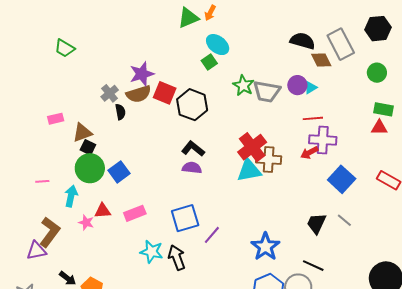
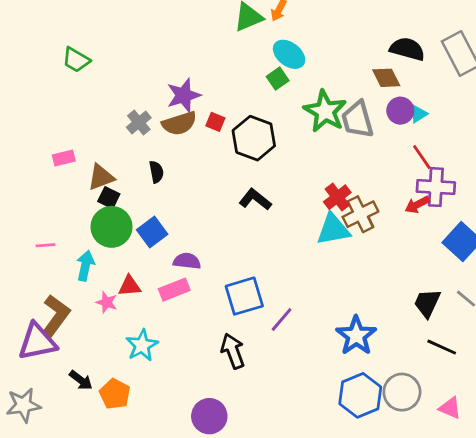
brown diamond: (321, 60) -> (386, 78), moved
green star: (243, 85) -> (325, 111), size x1.4
gray trapezoid: (267, 91) -> (358, 120), turned 64
red square: (165, 93) -> (215, 122), size x0.6
black semicircle: (120, 112) -> (156, 172), moved
red line: (313, 118) -> (422, 157), turned 60
red cross: (252, 147) -> (337, 197), size x0.7
brown cross: (269, 159) -> (360, 214), turned -30
purple semicircle: (192, 168) -> (187, 261), moved
purple triangle: (36, 251) -> (37, 342), size x1.4
cyan star: (152, 252) -> (142, 345), moved, turned 30
black line: (313, 266) -> (442, 347), moved

